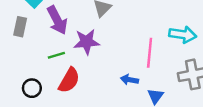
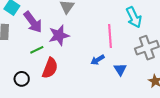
cyan arrow: (183, 35) -> (134, 17), turned 65
blue arrow: (129, 80) -> (98, 60), turned -32

